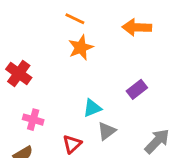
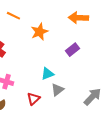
orange line: (75, 19) -> (13, 16), moved
purple rectangle: (137, 89) -> (72, 50), moved

